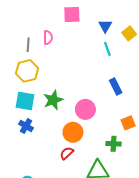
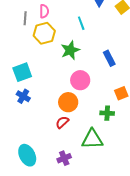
cyan line: (107, 49) -> (81, 23), moved
yellow hexagon: (27, 71) -> (44, 33), moved
green star: (53, 100) -> (70, 50), moved
cyan square: (25, 101) -> (22, 72), turned -30

